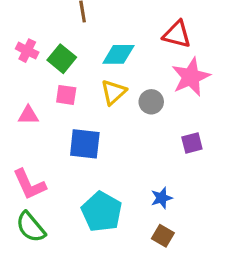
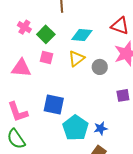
pink triangle: (28, 115) -> (21, 68), size x1.5
blue square: (85, 144) -> (54, 105), moved
cyan pentagon: (102, 212) -> (75, 128), moved

